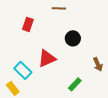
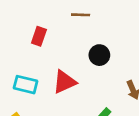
cyan rectangle: (23, 70) -> (26, 85), moved, turned -30

